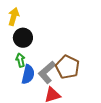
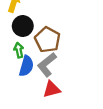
brown pentagon: (67, 67) -> (48, 40), moved

